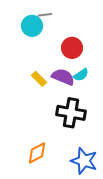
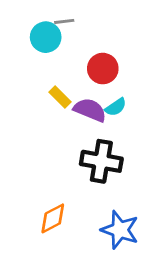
yellow rectangle: (39, 79) -> (60, 97), moved

